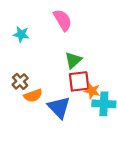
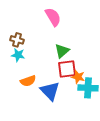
cyan star: (21, 34) -> (18, 55), moved
brown cross: (20, 81) -> (17, 40), moved, turned -32

